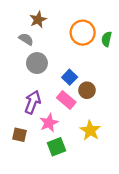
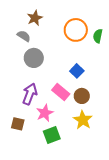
blue square: (70, 77) -> (77, 71), moved
brown circle: (87, 90) -> (82, 96), moved

